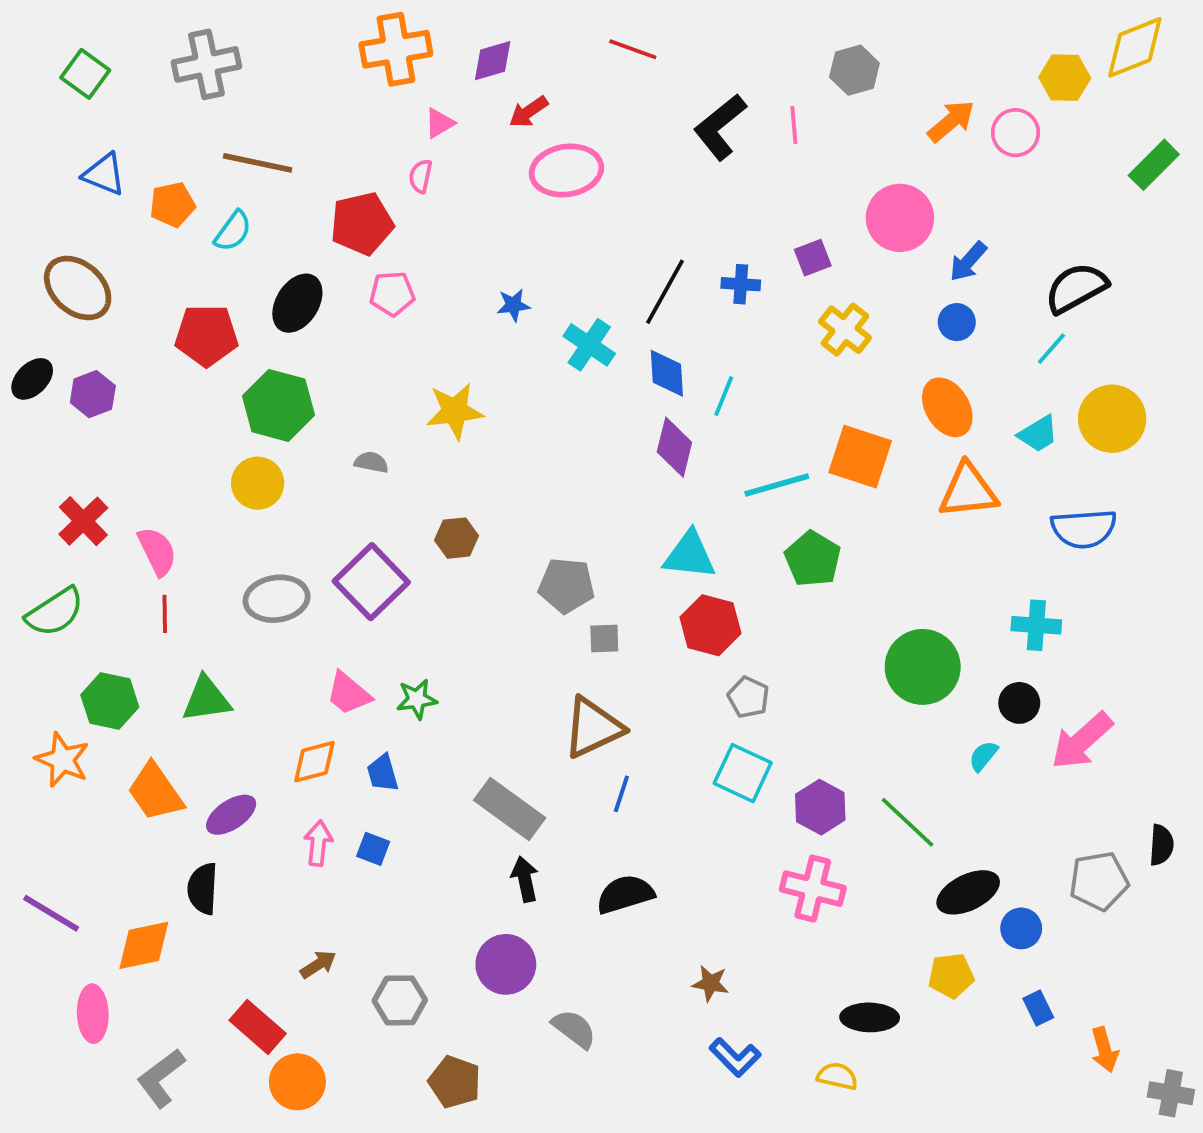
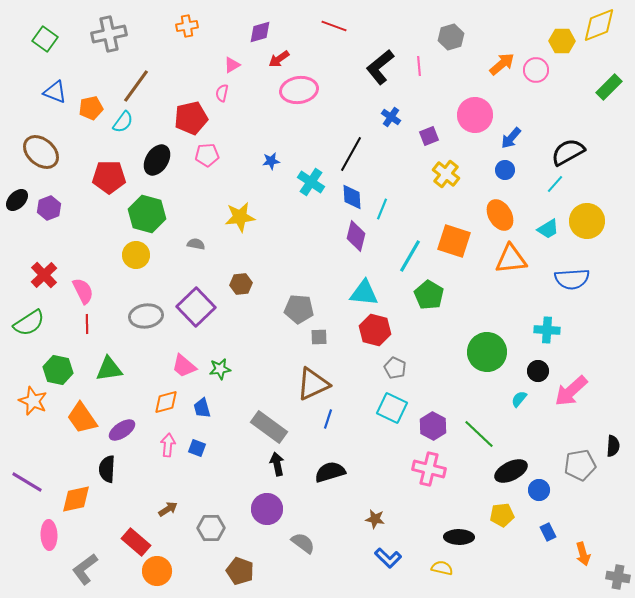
orange cross: (396, 49) -> (187, 26), moved, size x0.6
brown line: (258, 163) -> (136, 86), turned -66
blue cross: (741, 284) -> (391, 117), moved, turned 30
cyan line: (777, 485) -> (410, 256), turned -44

